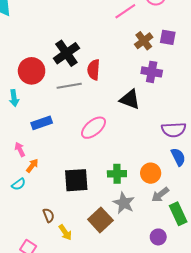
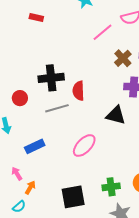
black cross: (66, 53) -> (51, 78), turned 35
red circle: (32, 71) -> (20, 98), size x0.6

